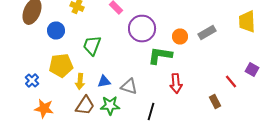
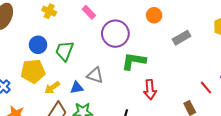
blue circle: (56, 30) -> (38, 45), moved
orange circle: (180, 36) -> (154, 15), moved
yellow arrow: (80, 82) -> (52, 88), turned 49
gray triangle: (129, 86) -> (95, 75), moved

